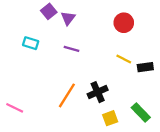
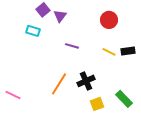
cyan rectangle: (31, 43) -> (33, 31), moved
purple line: (71, 49) -> (72, 46), moved
black rectangle: (145, 67) -> (128, 51), moved

